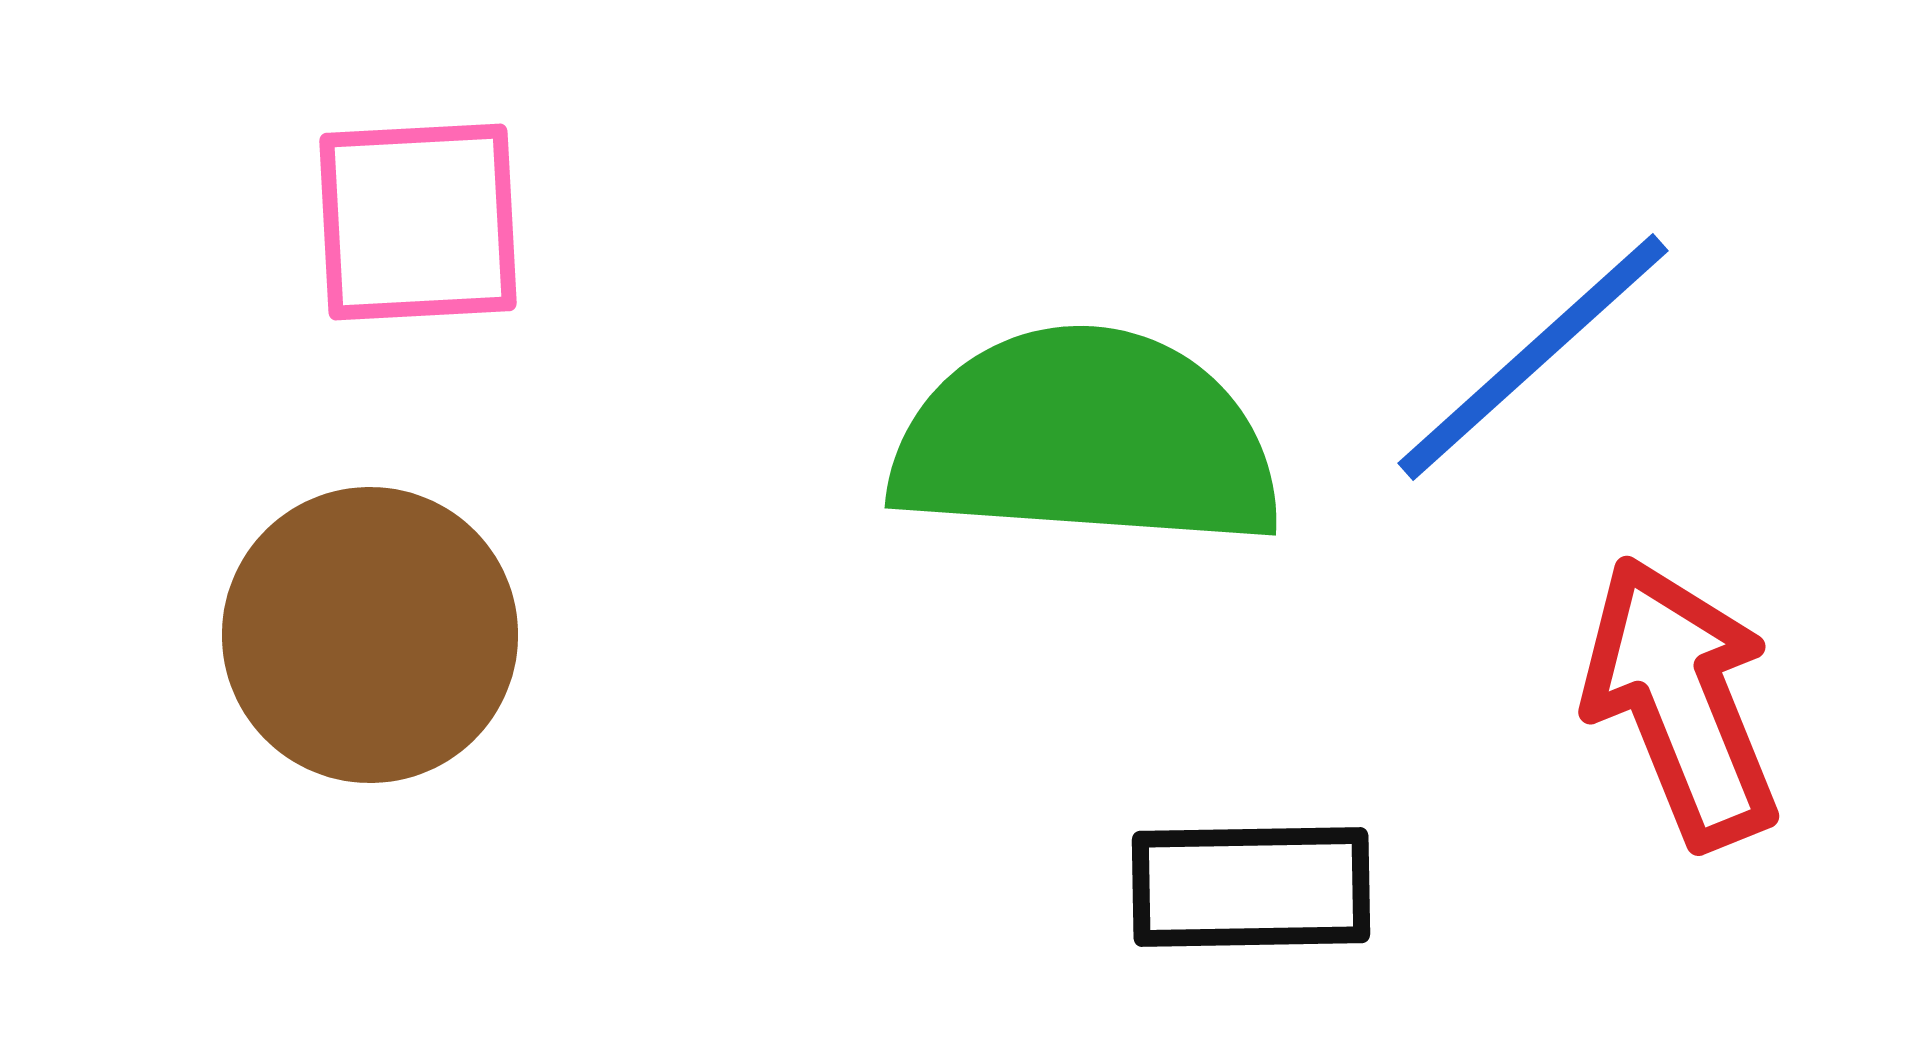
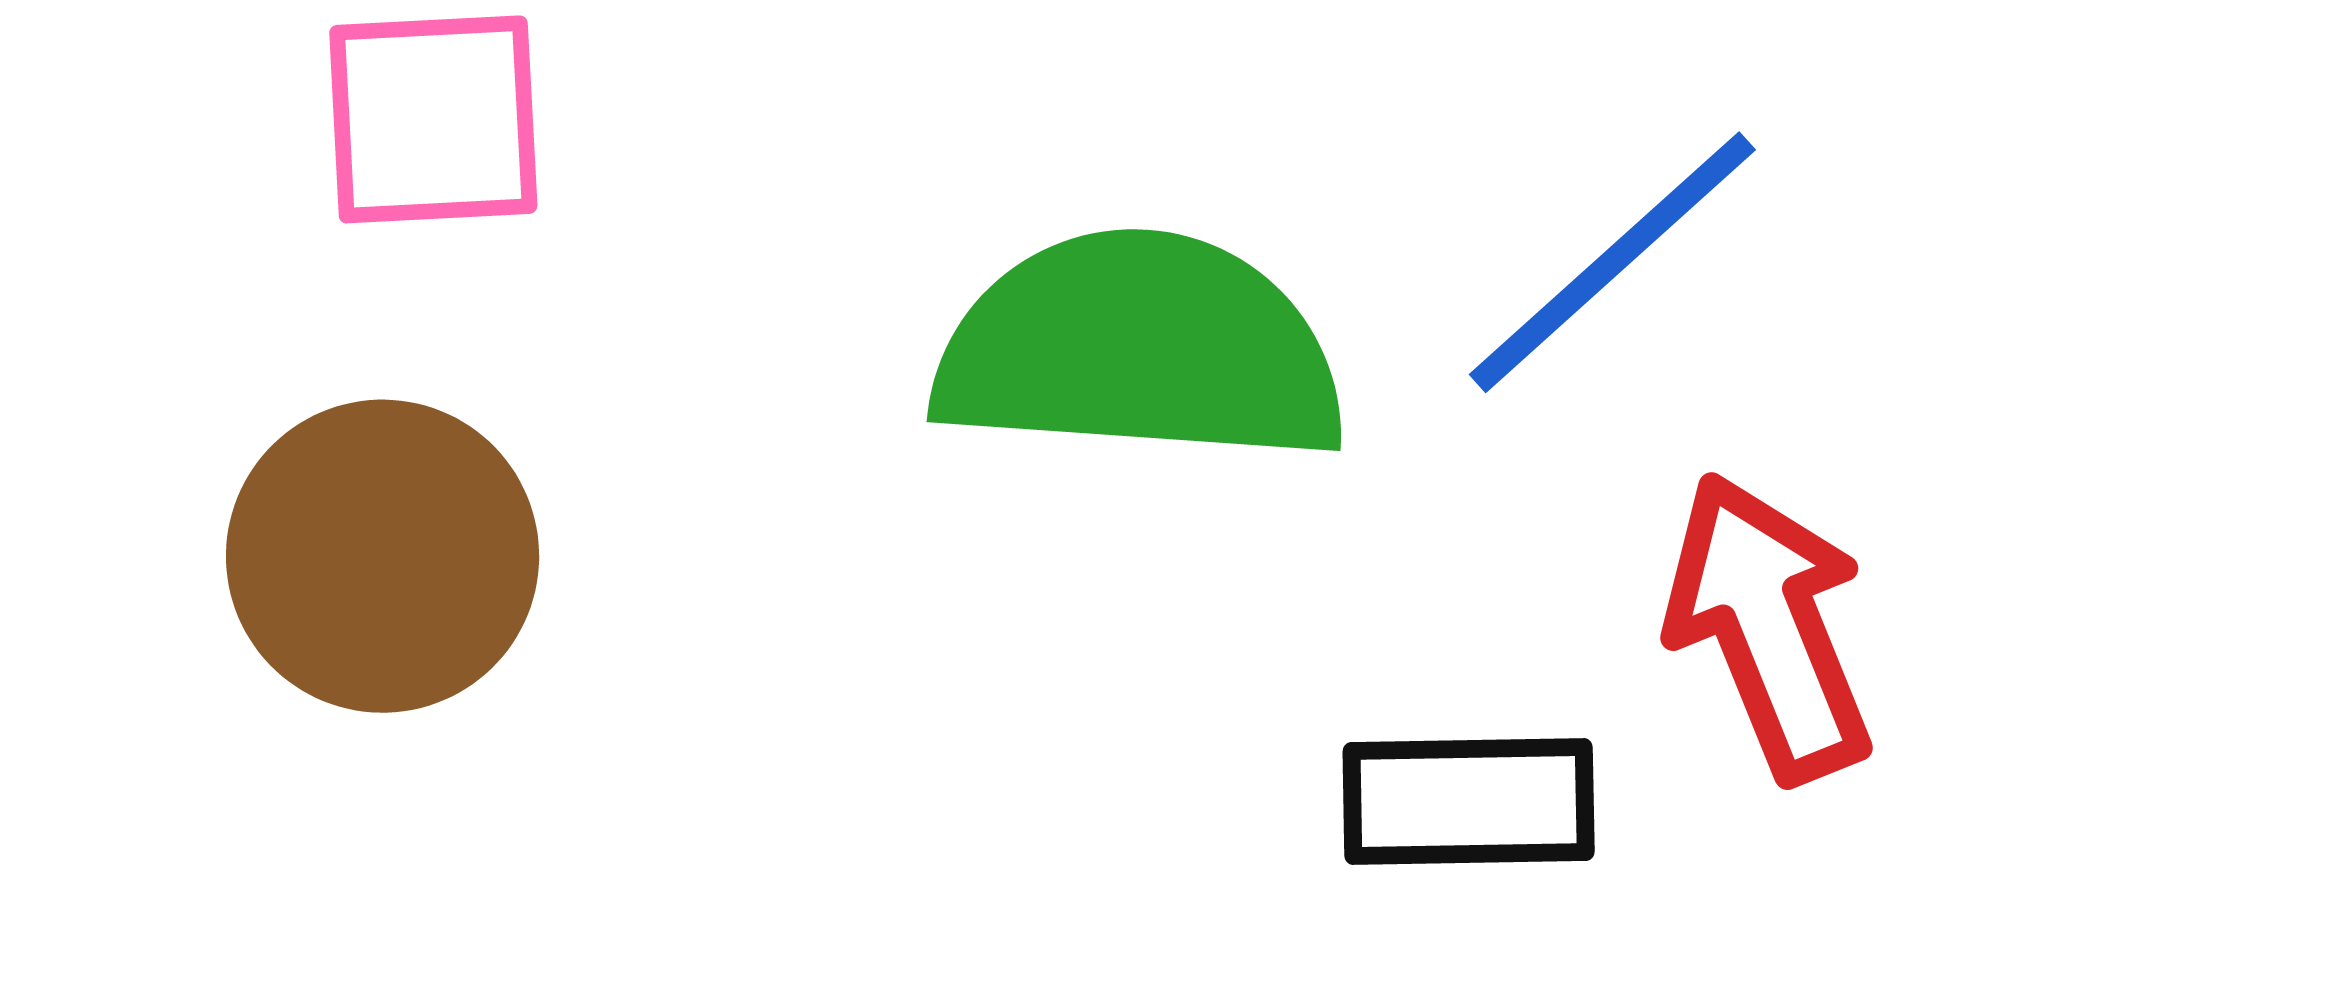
black rectangle: (1251, 887) -> (1469, 802), moved

